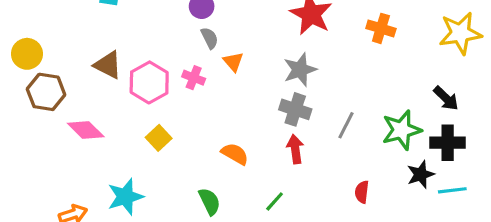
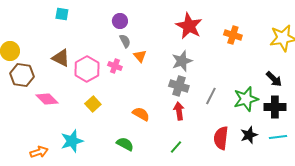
black star: (421, 174) -> (249, 135), moved
red semicircle: (362, 192) -> (221, 138), size x1.6
green semicircle: (210, 201) -> (125, 144), turned -36
green line: (275, 201) -> (176, 147), moved

